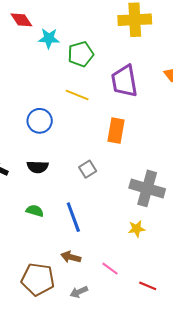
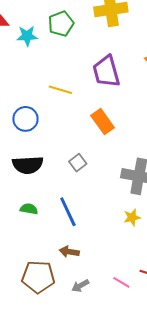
green pentagon: (81, 54) -> (61, 24), moved
orange rectangle: (116, 131) -> (103, 122), turned -40
black semicircle: (38, 167) -> (28, 165), size x1.4
pink line: (110, 269) -> (121, 282), moved

